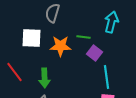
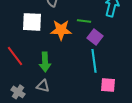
cyan line: (106, 77) -> (94, 61), moved

